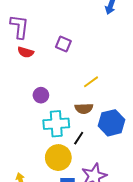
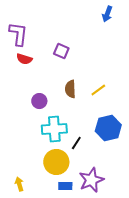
yellow line: (91, 82) -> (98, 90), moved
brown semicircle: (84, 108) -> (70, 89), moved, turned 90

